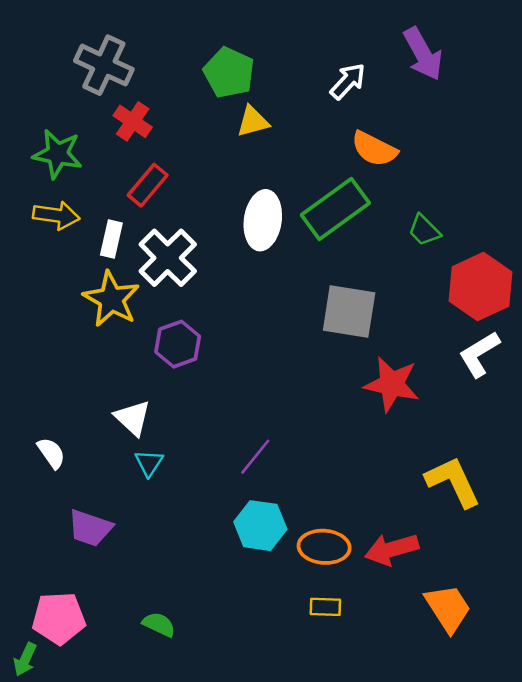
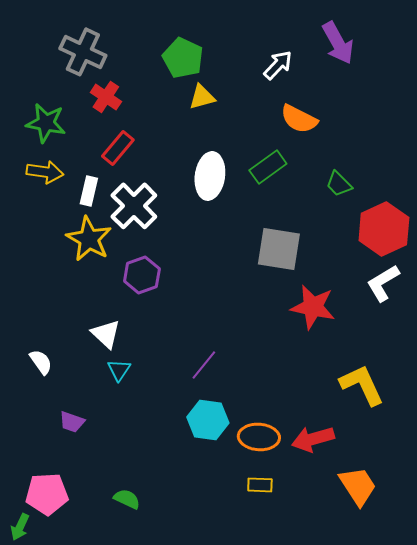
green rectangle: (335, 209) -> (268, 167), size x0.7
purple trapezoid: (90, 528) -> (72, 422), size x0.7

